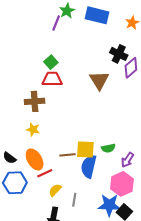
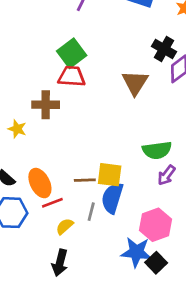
green square: (51, 62) -> (72, 53), size x1.5
yellow star: (33, 129) -> (17, 129), moved
green semicircle: (108, 148) -> (157, 150), moved, size x1.5
purple arrow: (128, 160) -> (166, 175), moved
gray line: (74, 200) -> (91, 212), moved

